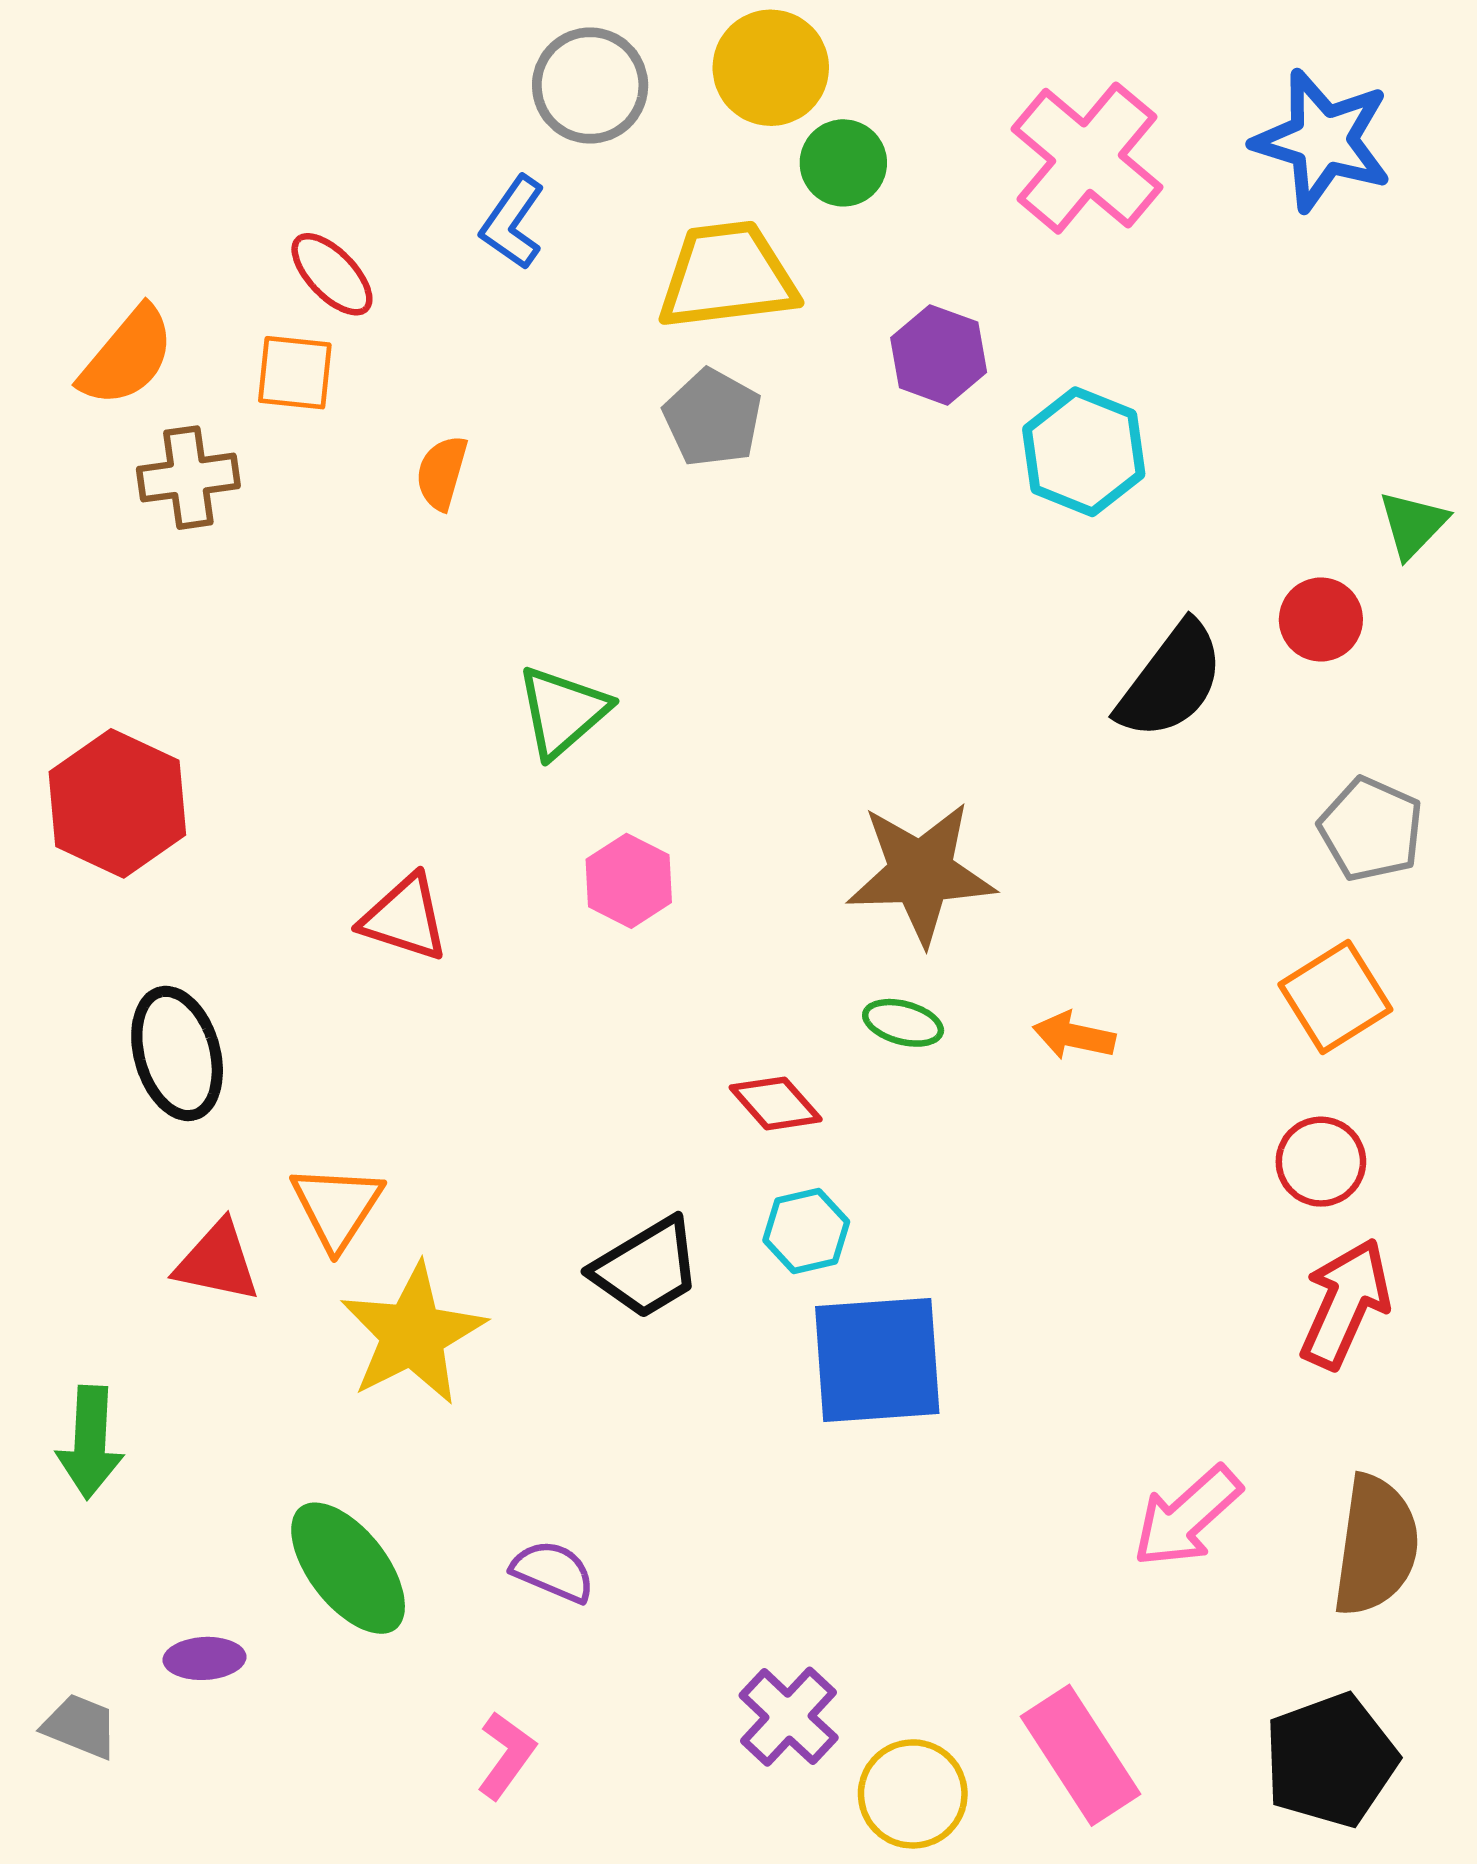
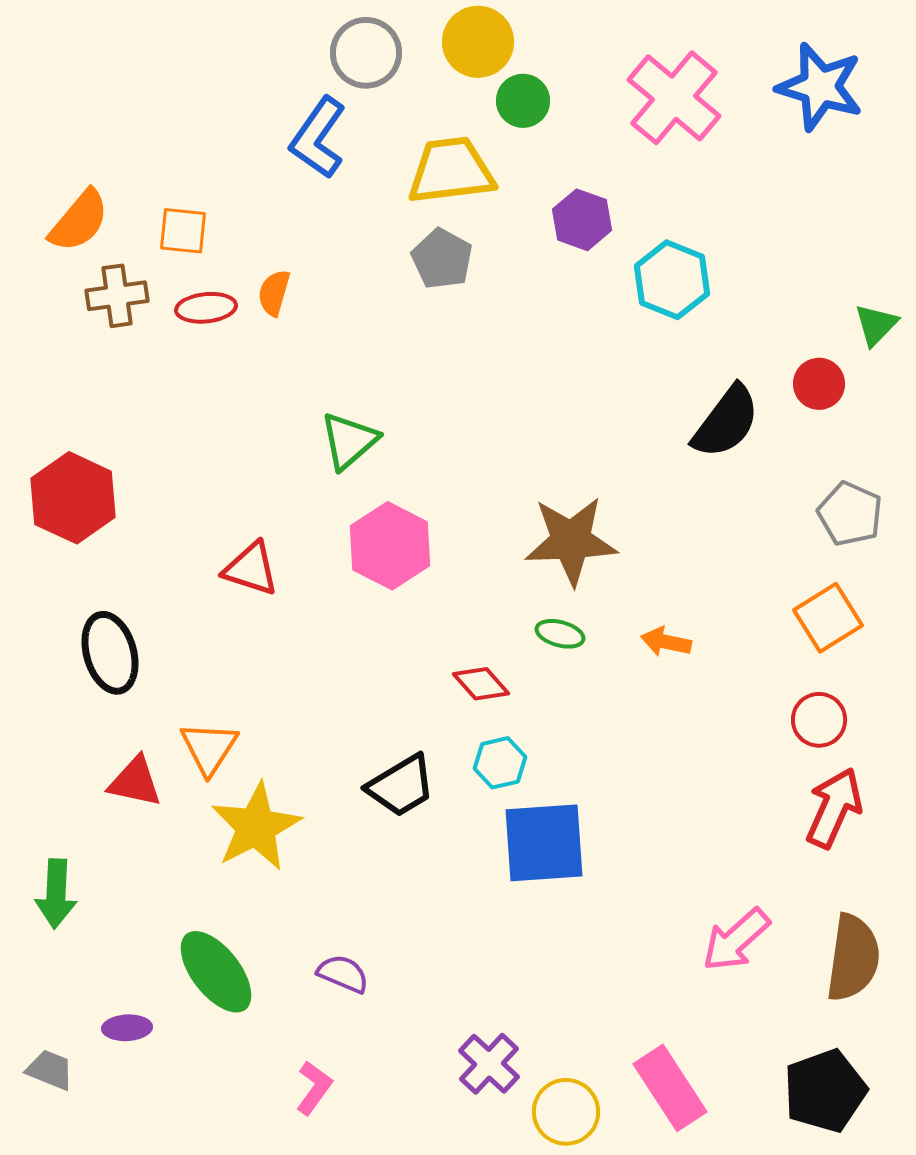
blue L-shape: (513, 223) -> (318, 138), size x1.4
red ellipse: (332, 274) -> (206, 308), moved, turned -52
pink hexagon: (629, 881) -> (390, 546), size x1.5

